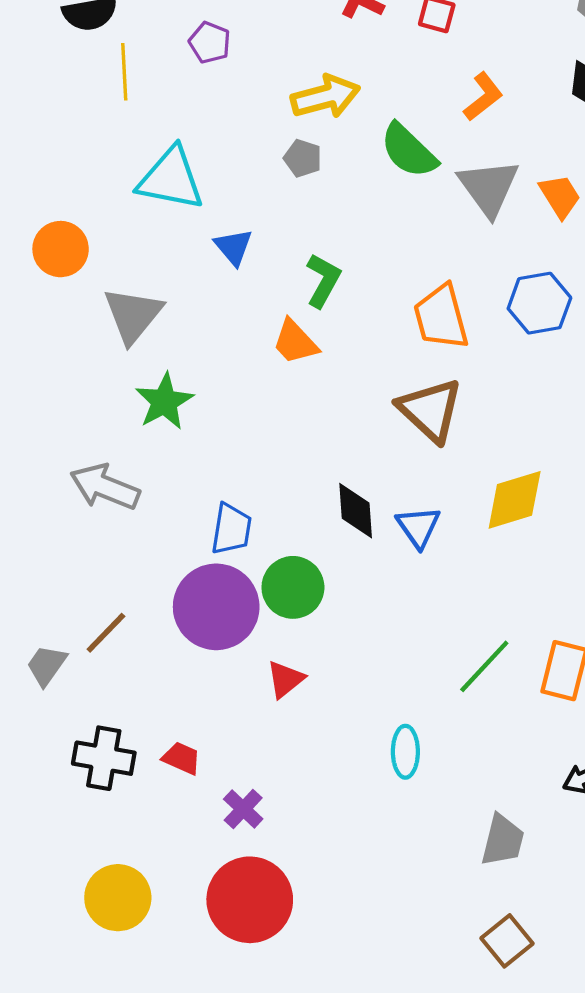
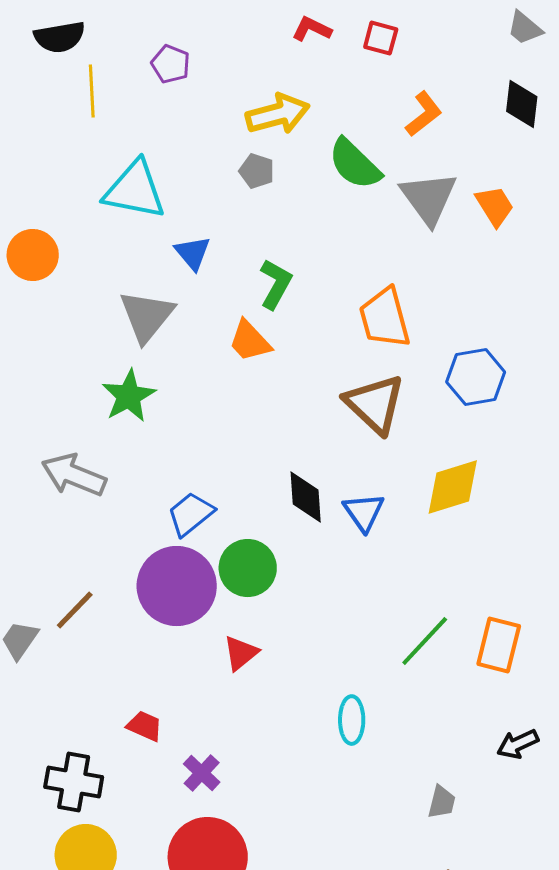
blue hexagon: (539, 303) -> (476, 377), moved
gray triangle: (133, 315) -> (147, 316), moved
blue trapezoid: (231, 529) -> (191, 514), turned -138
black cross: (104, 758) -> (74, 782), moved
gray trapezoid: (503, 840) -> (442, 802), size x0.7

